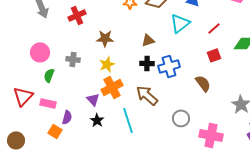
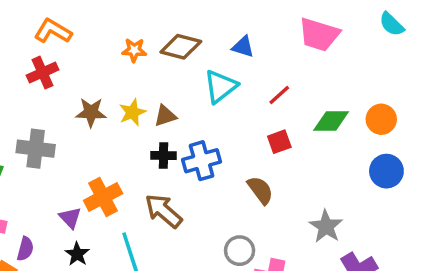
gray cross: (73, 59) -> (36, 149), size x1.5
yellow star: (107, 64) -> (132, 112), moved
gray circle: (181, 118) -> (240, 251), moved

